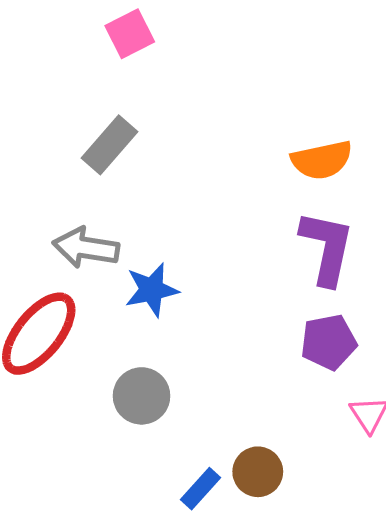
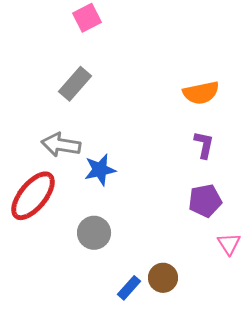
purple L-shape: (327, 248) -> (204, 145), size x0.6

